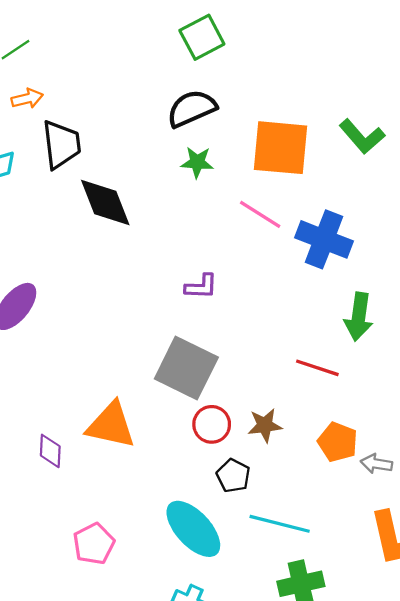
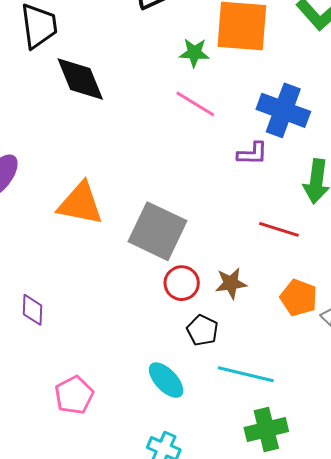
green star: (197, 162) -> (194, 53), moved
pink line: (260, 214) -> (195, 104), moved
purple L-shape: (201, 287) -> (252, 154), moved
orange triangle: (111, 425) -> (80, 204), moved
cyan ellipse: (193, 529) -> (166, 380), size x0.7

